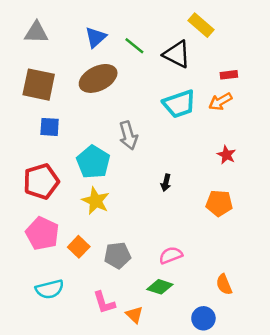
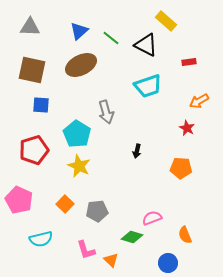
orange arrow: (220, 101) -> (199, 101), moved
pink pentagon: (42, 234) -> (19, 200), moved
pink semicircle: (171, 255) -> (152, 218), moved

